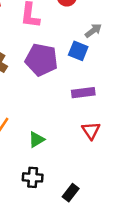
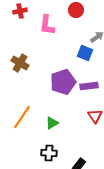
purple pentagon: (41, 60) -> (63, 82), moved, turned -30

